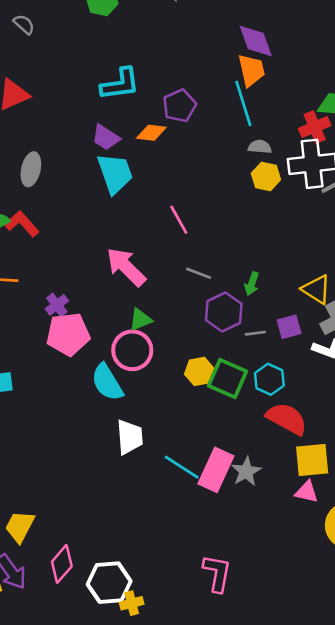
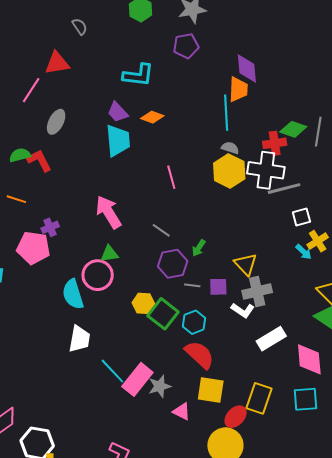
gray semicircle: (24, 24) -> (80, 26), moved
purple pentagon: (179, 106) -> (186, 46), moved
yellow hexagon: (266, 176) -> (229, 171), size x1.5
pink line: (179, 220) -> (171, 177), moved
pink pentagon: (68, 334) -> (33, 248), moved
pink triangle: (307, 492) -> (182, 411), moved

